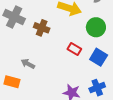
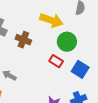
green circle: (96, 27) -> (67, 42), moved

